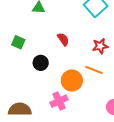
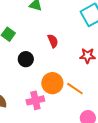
orange line: (94, 70) -> (75, 89), moved

